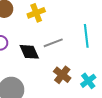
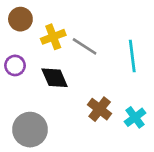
yellow cross: (36, 13) -> (53, 37), moved
gray line: (53, 43) -> (85, 46), moved, turned 54

